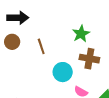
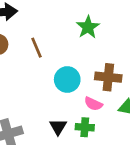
brown cross: (89, 59) -> (108, 77), moved

